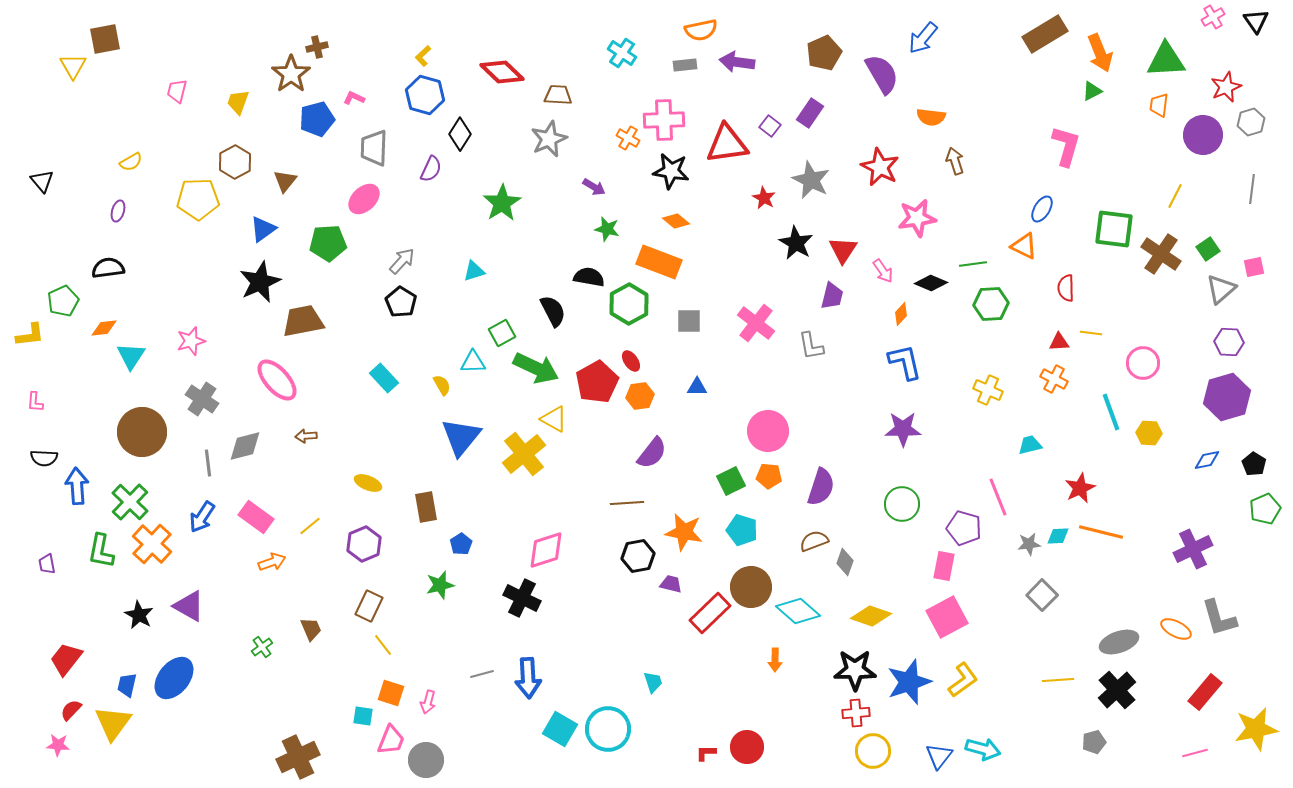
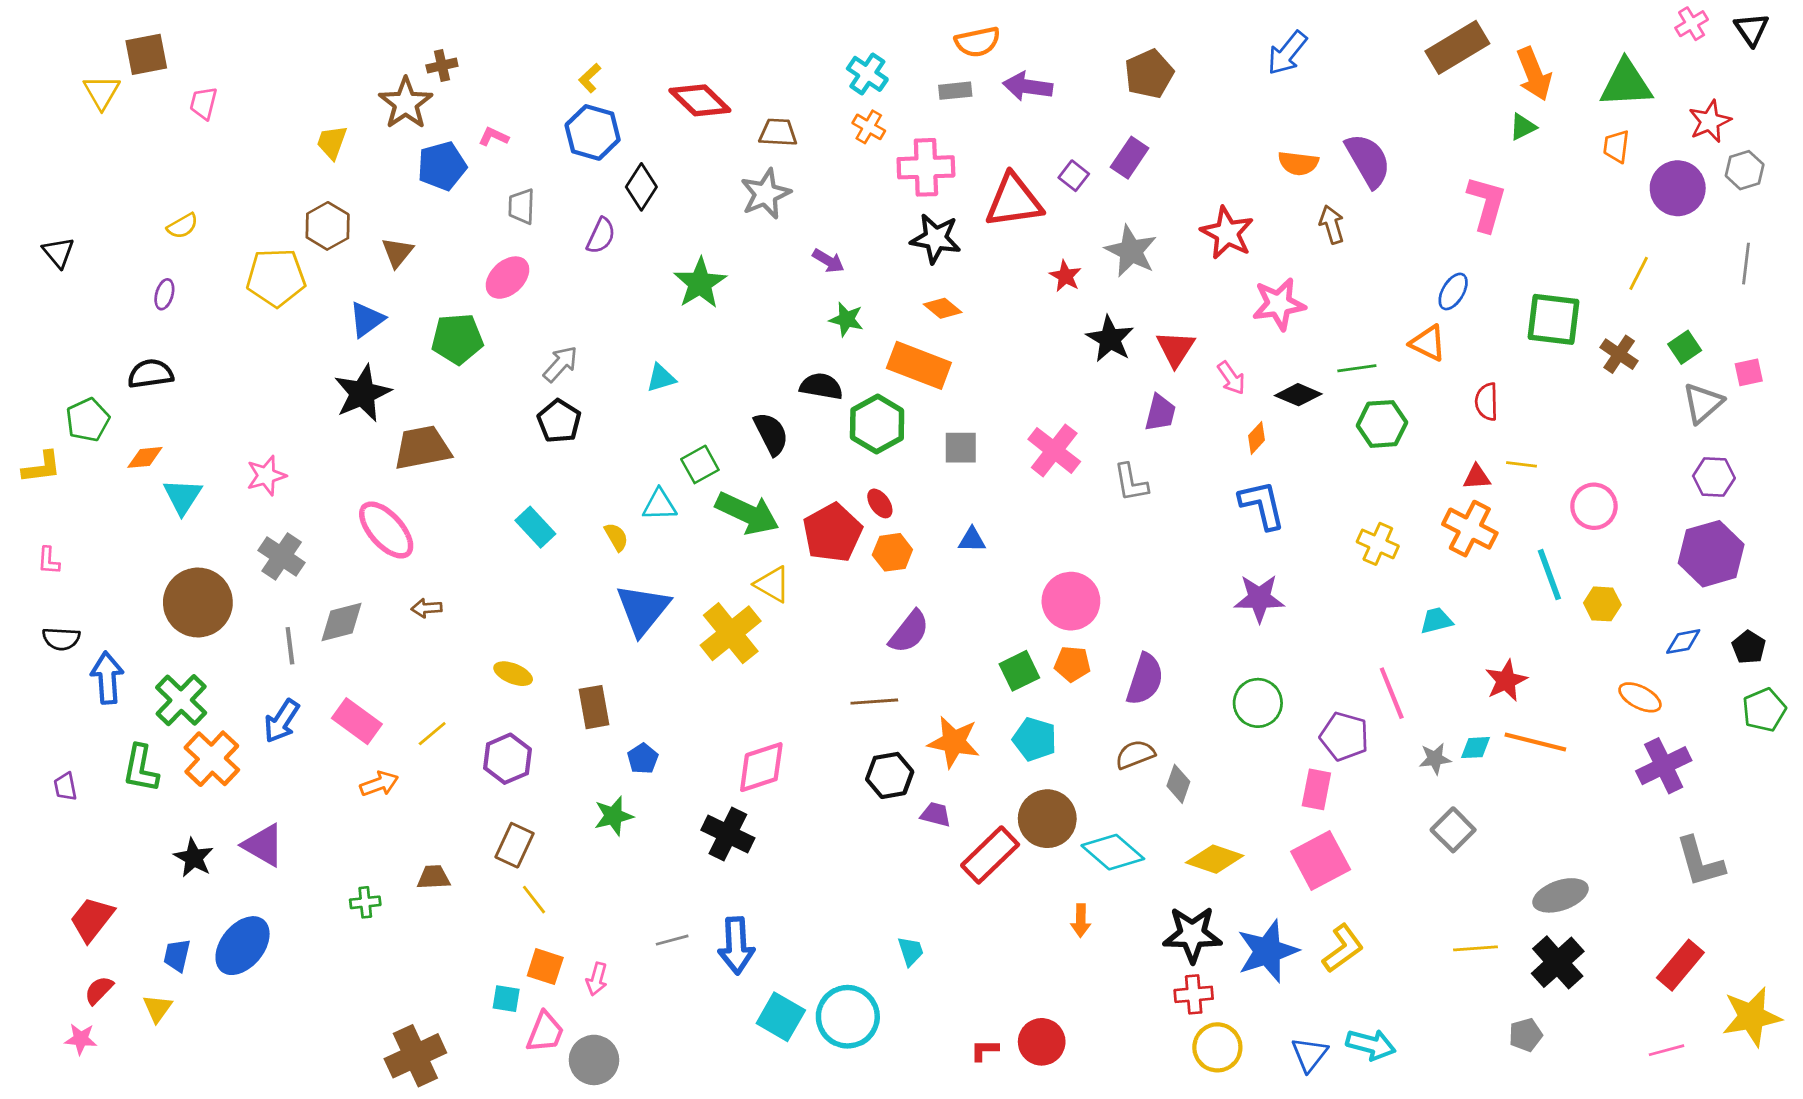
purple semicircle: (882, 74) -> (1368, 160), moved
pink trapezoid: (177, 91) -> (203, 103), moved
orange cross: (628, 138) -> (869, 127), moved
gray trapezoid: (374, 148) -> (521, 206), size x0.7
brown cross: (1161, 254) -> (1619, 354), size x0.7
orange cross: (1054, 379) -> (1470, 529), size x1.4
brown trapezoid: (311, 629) -> (434, 877), turned -70
orange ellipse: (1176, 629) -> (1640, 697), moved
green cross: (262, 647) -> (365, 902), turned 30
yellow triangle: (113, 723) -> (157, 1008), size x0.6

